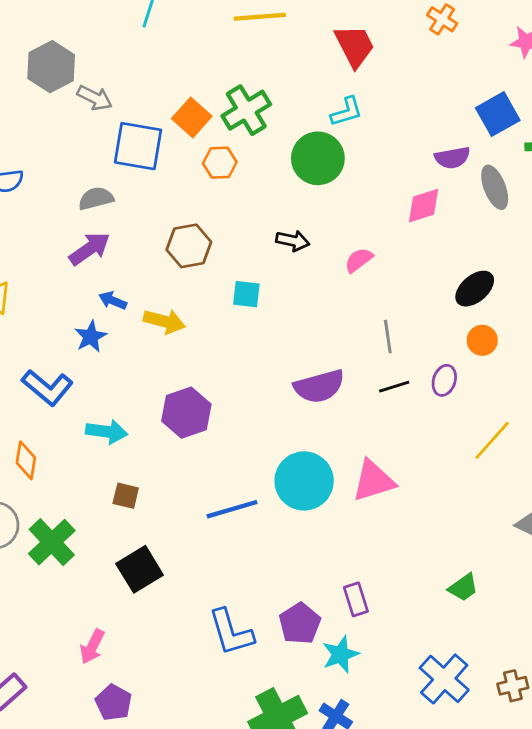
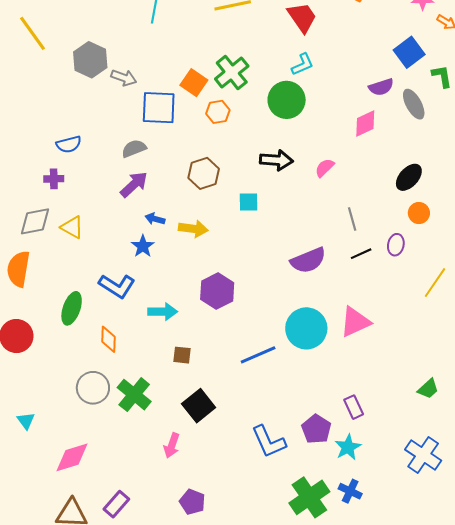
black arrow: (293, 241) -> (276, 160), size x1.4
pink arrow: (92, 647) -> (172, 445), moved

